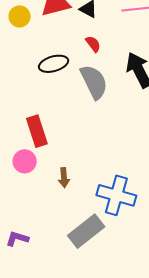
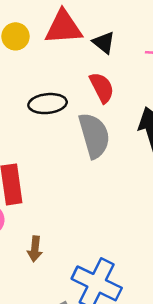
red semicircle: (93, 44) -> (102, 88), size x1.4

